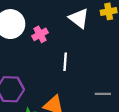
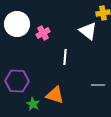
white triangle: (79, 18) -> (88, 31), moved

